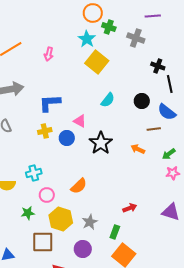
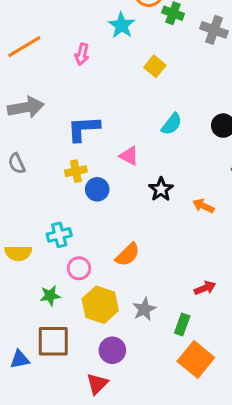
cyan star: (87, 39) -> (121, 25), moved
yellow square: (97, 62) -> (155, 66), size x0.6
blue circle: (67, 138) -> (97, 189), moved
black star: (101, 143) -> (161, 189), size x0.7
orange arrow: (138, 149) -> (203, 206), moved
brown square: (43, 242) -> (53, 341), moved
purple circle: (83, 249) -> (112, 350), moved

